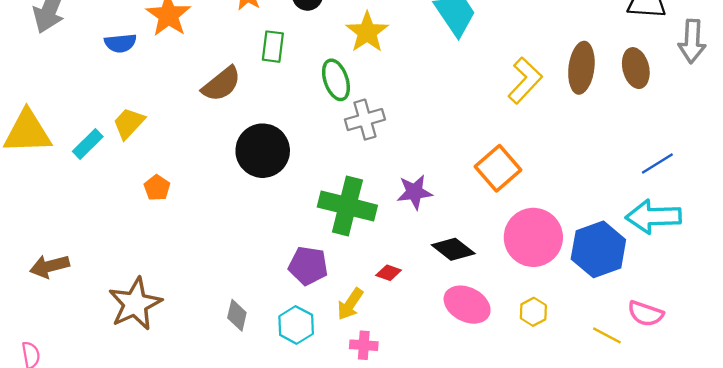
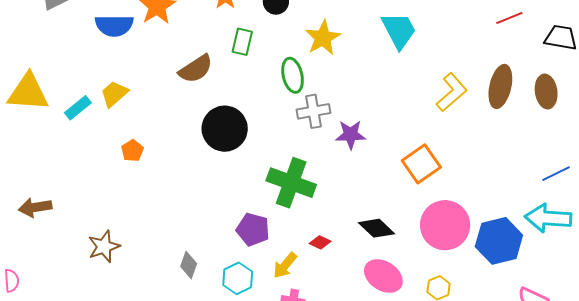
blue semicircle: (120, 43) -> (114, 26), size x1.4
purple star: (415, 192) -> (351, 135), moved
brown star: (135, 304) -> (104, 247), size x0.7

